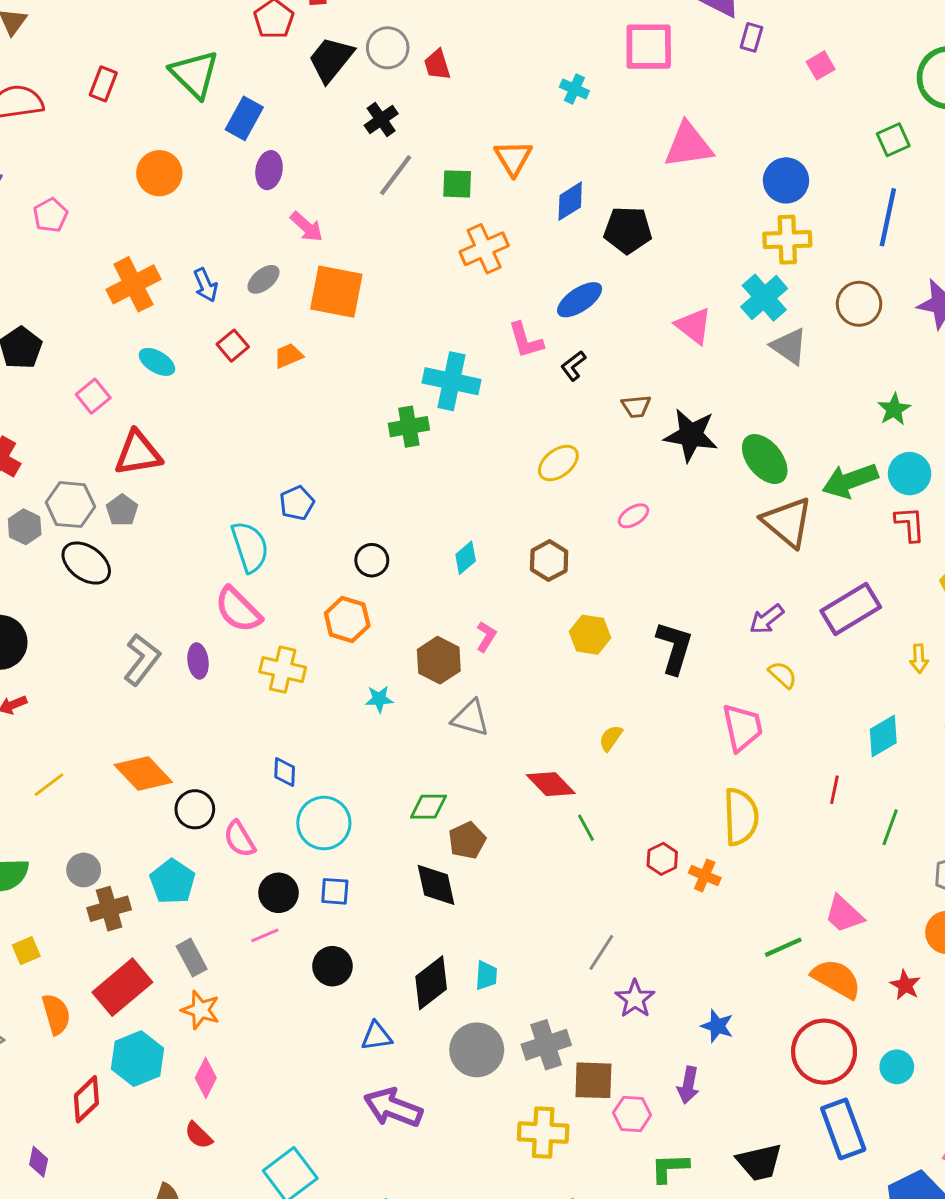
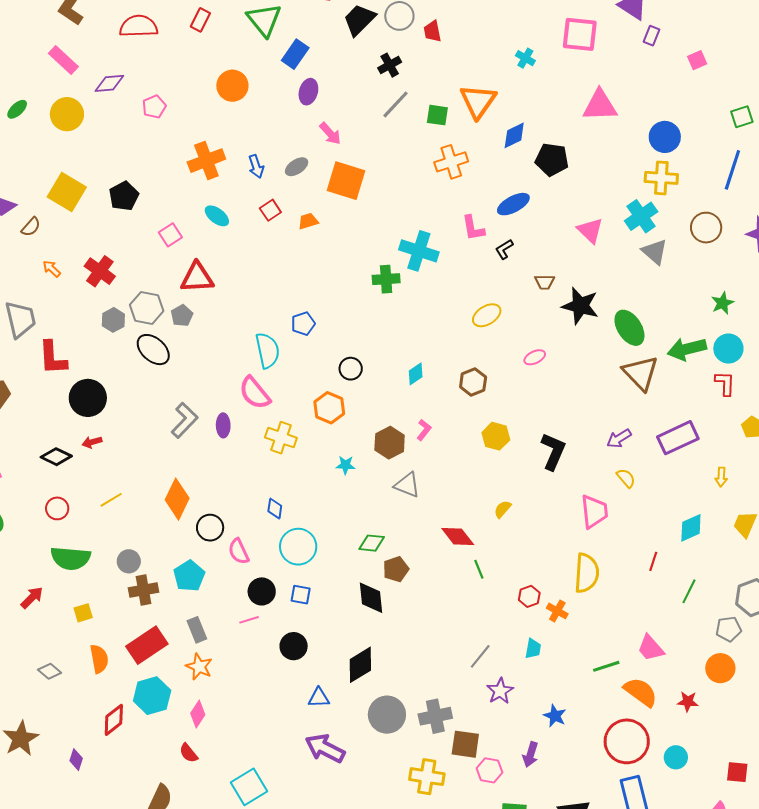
orange triangle: (513, 158) -> (478, 101), size x1.4
orange diamond: (143, 774) -> (177, 499), turned 63
cyan trapezoid: (486, 975) -> (533, 649), moved
red star: (905, 985) -> (688, 701), turned -30

